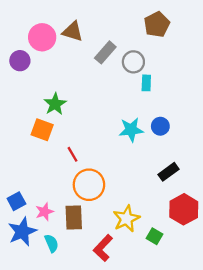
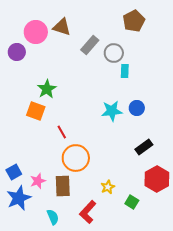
yellow star: (126, 219) -> (108, 187), size x0.6
cyan semicircle: (52, 243) -> (53, 217), moved

